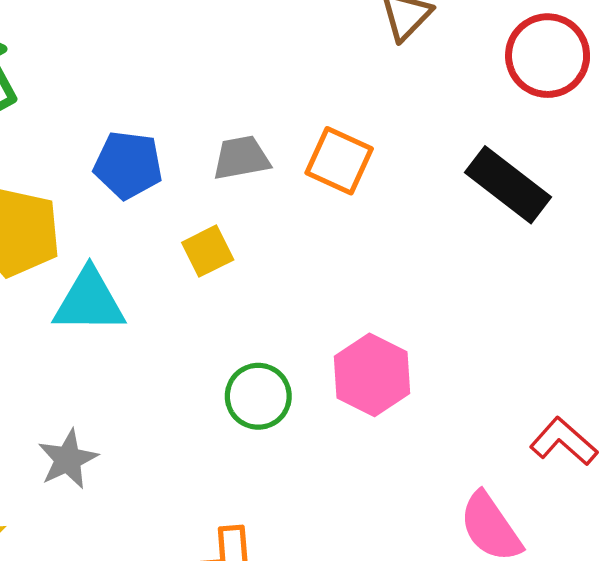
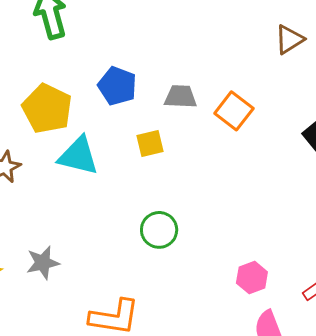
pink hexagon: (372, 375) -> (252, 277), moved, size x0.7
gray star: (68, 459) -> (43, 263), moved

